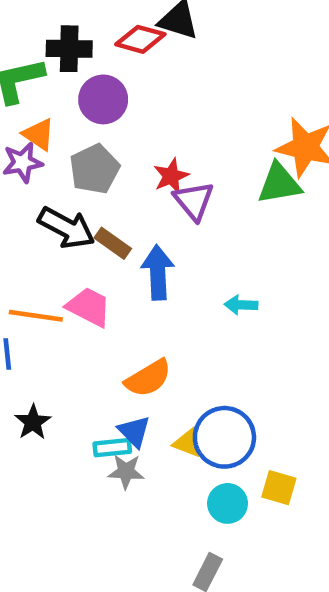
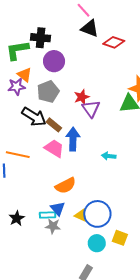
red diamond: (140, 39) -> (114, 42), moved
pink trapezoid: (89, 307) -> (54, 148), moved
black star: (33, 422) -> (17, 218), moved

